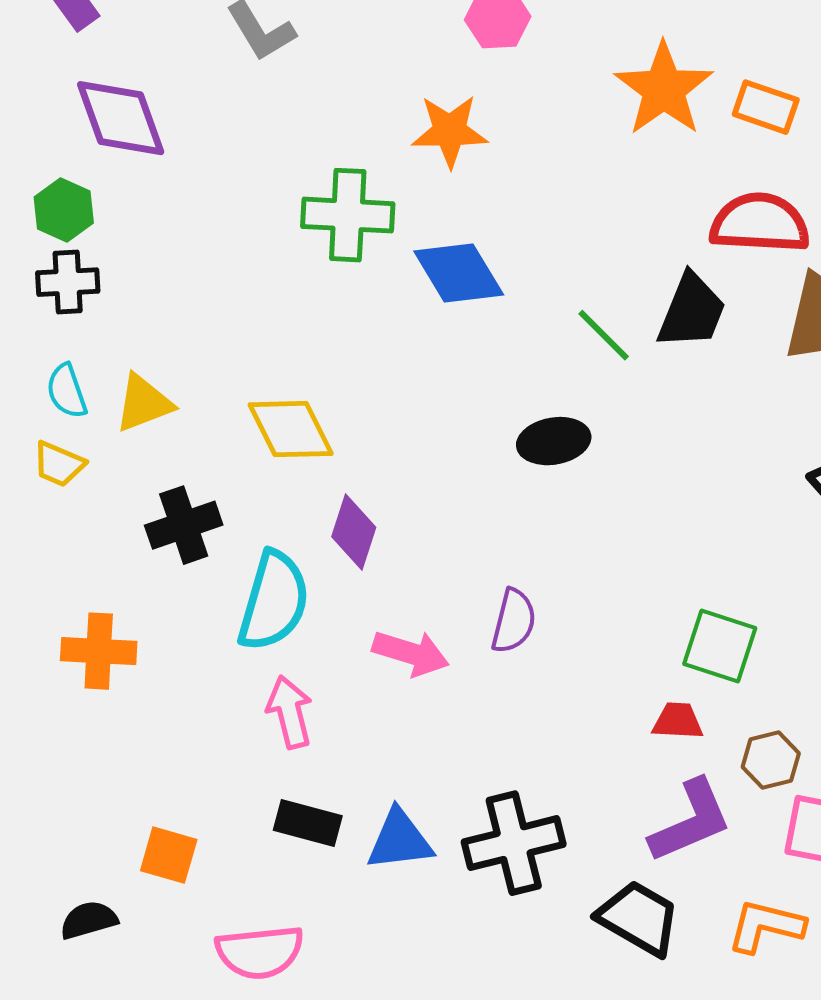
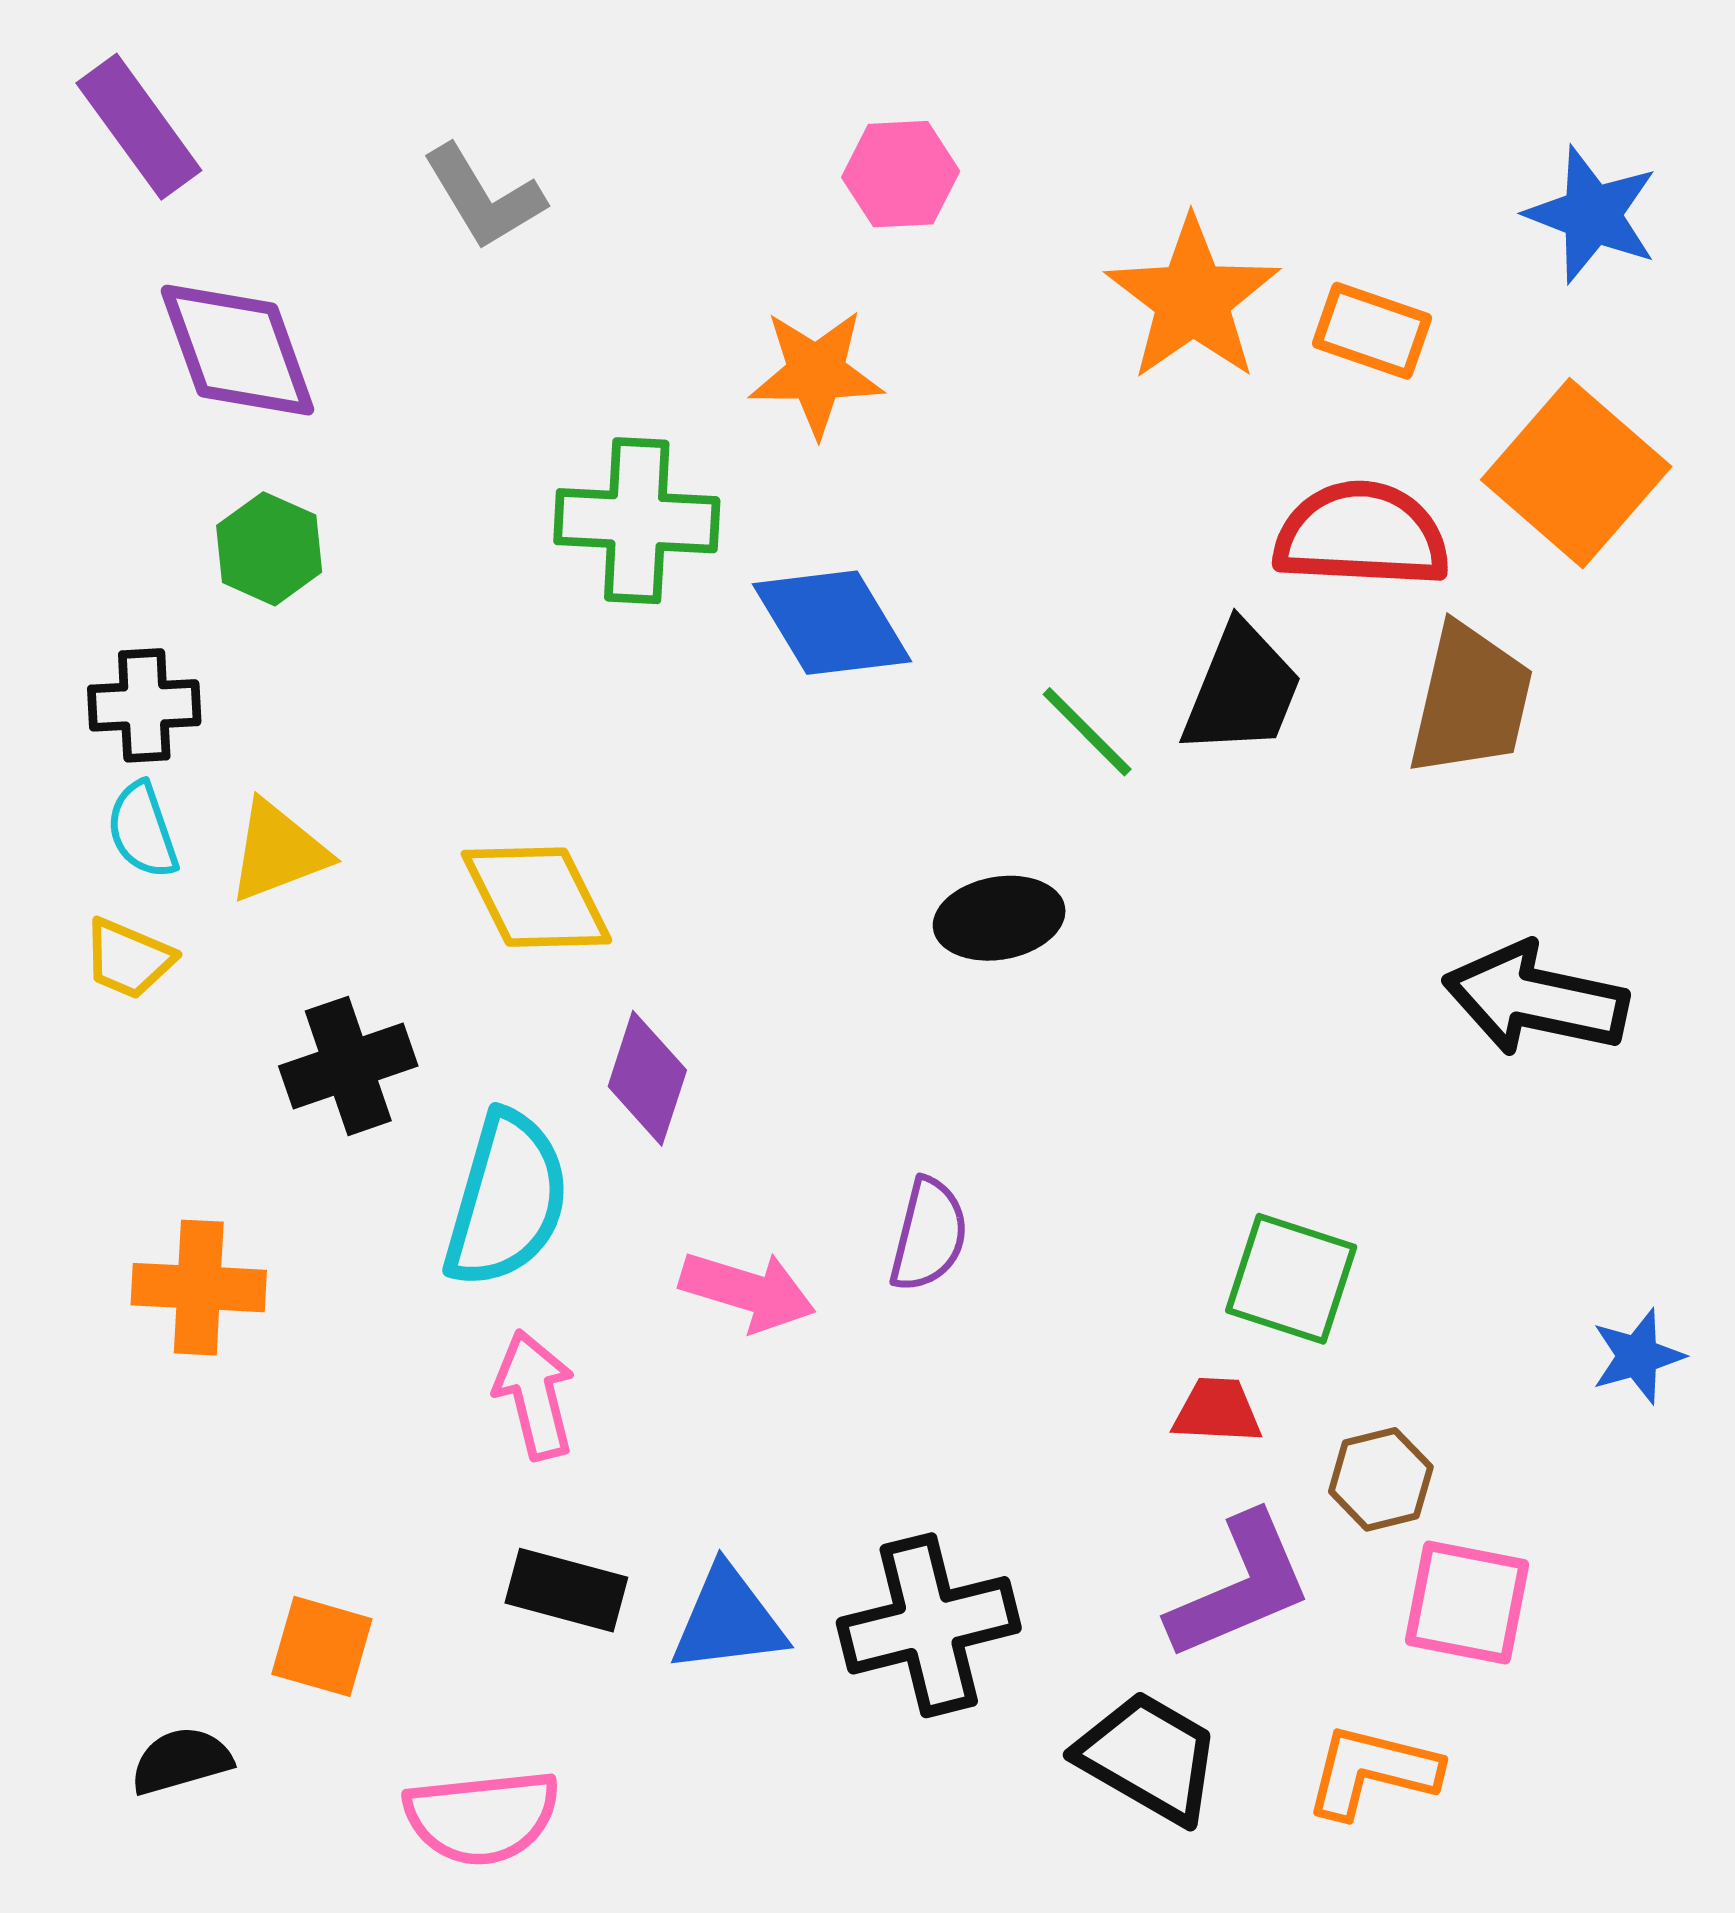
green hexagon: (64, 210) -> (269, 549), moved
black cross: (68, 282) -> (144, 705), moved

